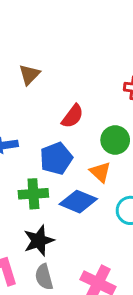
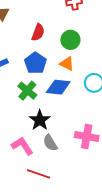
green cross: (33, 194) -> (27, 91), turned -30

